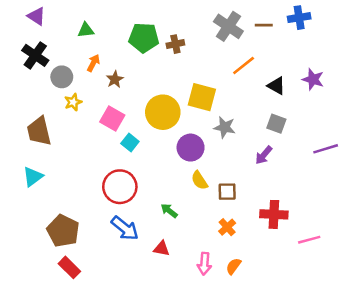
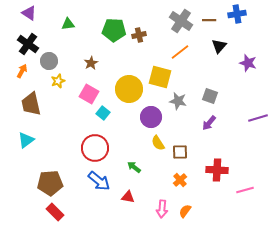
orange arrow: (93, 63) -> (22, 71), moved
orange line: (244, 65) -> (180, 52), moved
black triangle: (276, 86) -> (219, 46), moved, turned 42
gray square: (276, 124) -> (210, 96), moved
brown pentagon: (63, 231) -> (50, 183), turned -30

